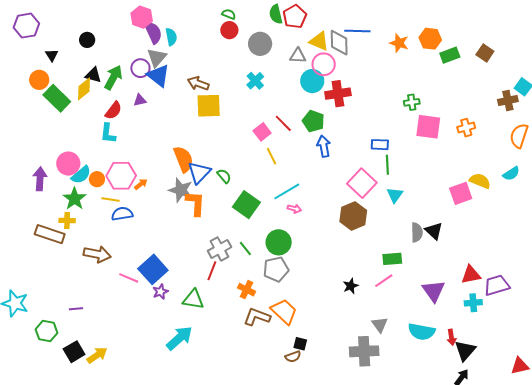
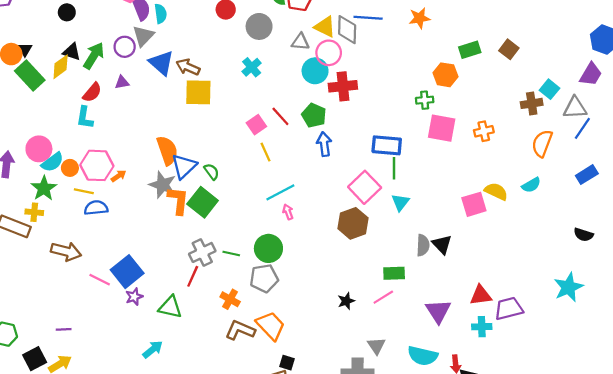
orange hexagon: (430, 39) -> (445, 75), moved
orange star: (399, 43) -> (419, 18), moved, turned -30
black triangle: (52, 55) -> (25, 50), moved
blue triangle: (158, 76) -> (161, 63), moved
blue rectangle: (380, 145) -> (387, 145), size x1.5
green square: (246, 205) -> (203, 202), moved
pink arrow: (294, 209) -> (288, 212), turned -128
green line: (245, 249) -> (231, 254), turned -42
purple line: (76, 309) -> (64, 329), moved
cyan arrow: (179, 338) -> (153, 349), size x0.7

